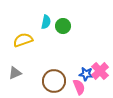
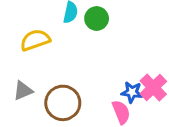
brown circle: (54, 81) -> (63, 103), moved

